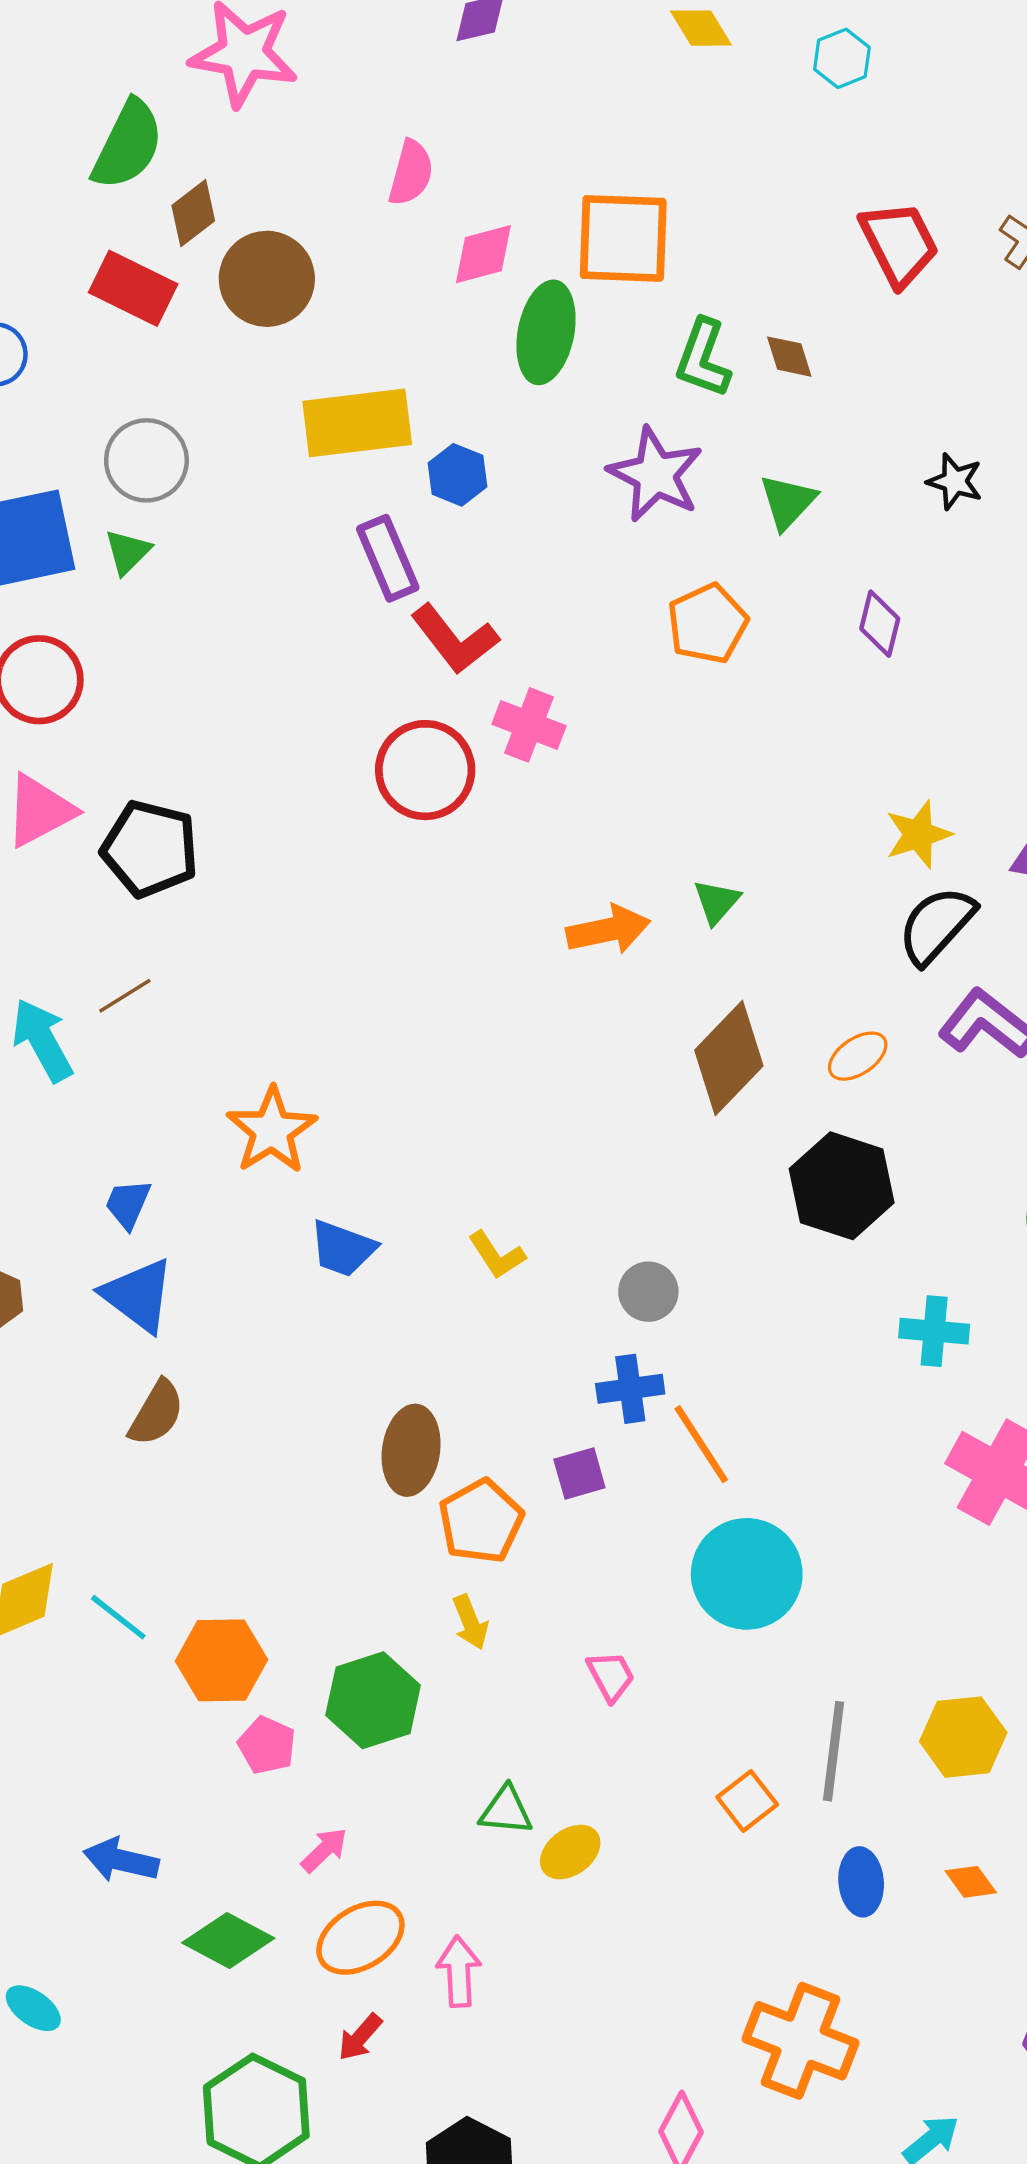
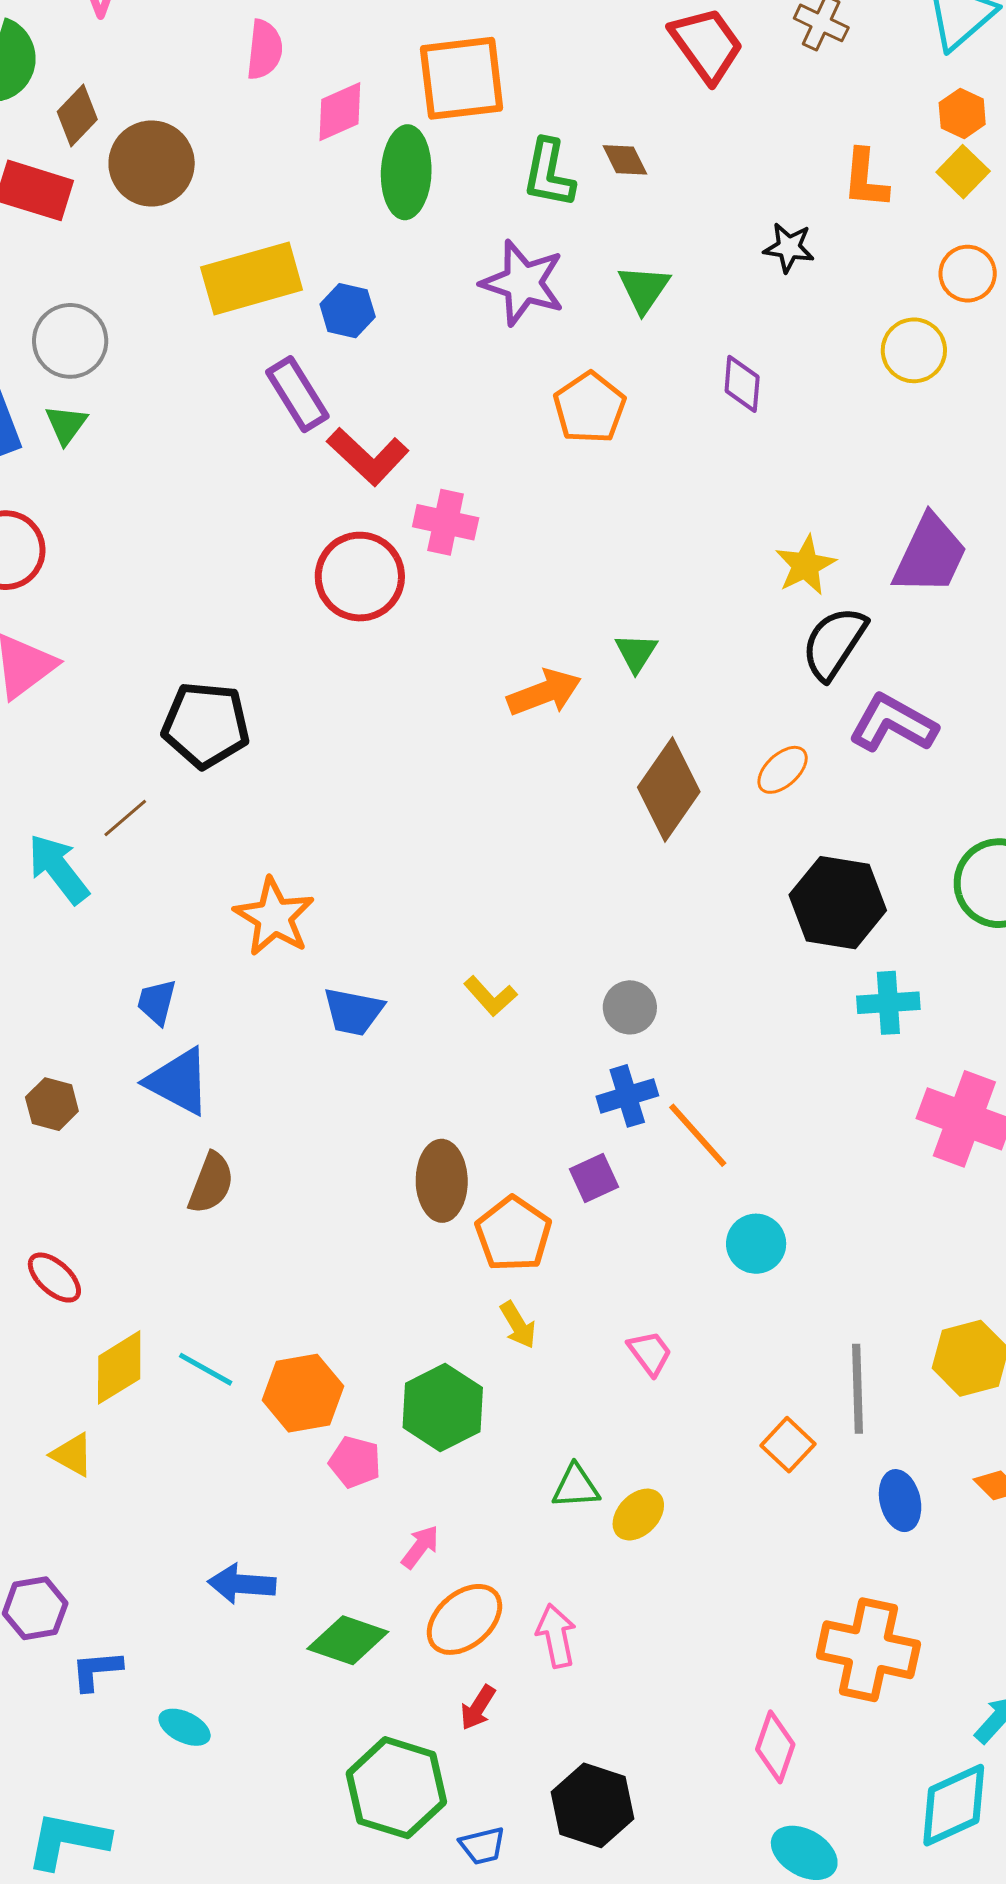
black pentagon: (150, 849) -> (206, 725), moved
black hexagon: (842, 1186) -> (838, 903), moved
cyan circle: (747, 1574) -> (756, 1244), size x0.6

